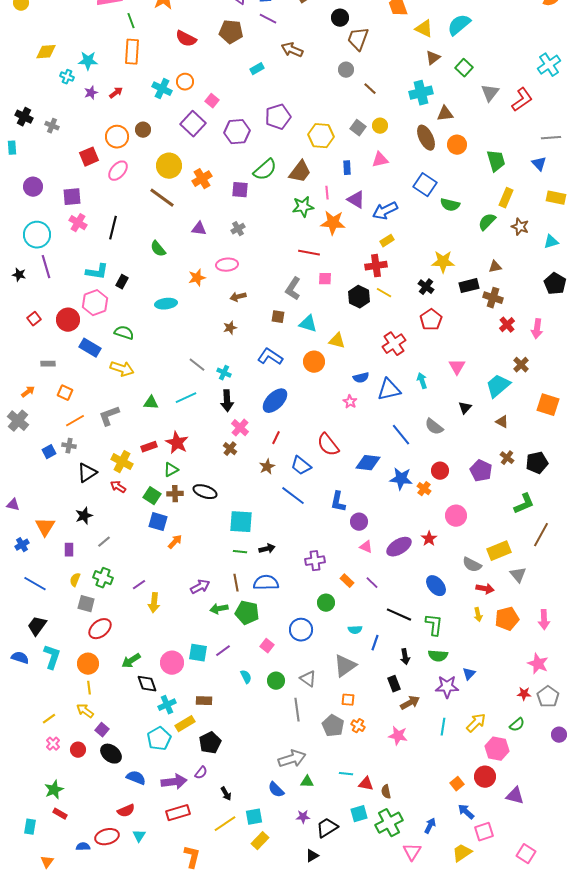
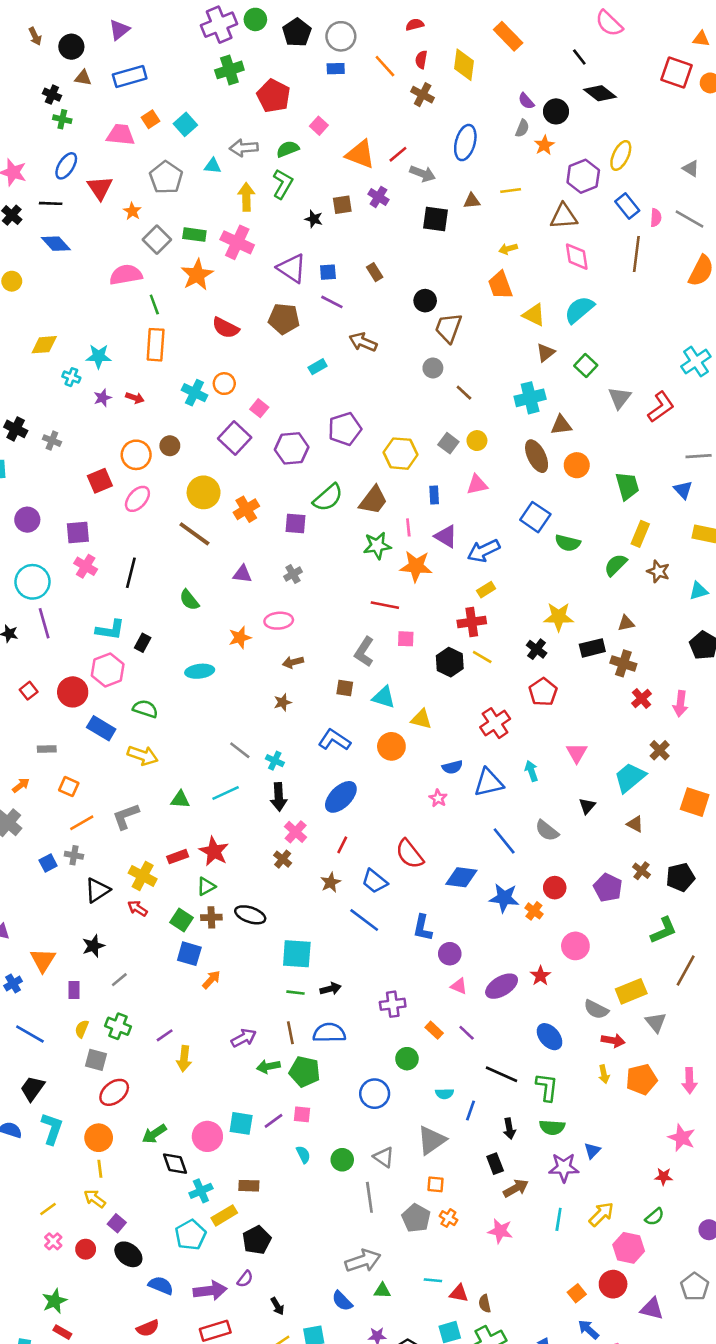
red arrow: (116, 93) -> (135, 398), turned 56
pink square: (267, 646) -> (302, 1114), moved, turned -32
gray pentagon: (548, 697) -> (695, 1287), moved

